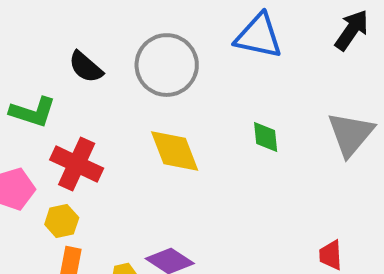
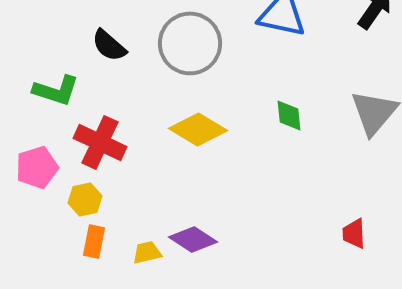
yellow diamond: (175, 151) -> (198, 129), turned -38

